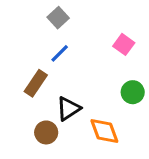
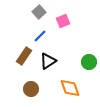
pink square: (124, 44) -> (63, 21), moved, turned 32
black triangle: (69, 109) -> (48, 61), moved

